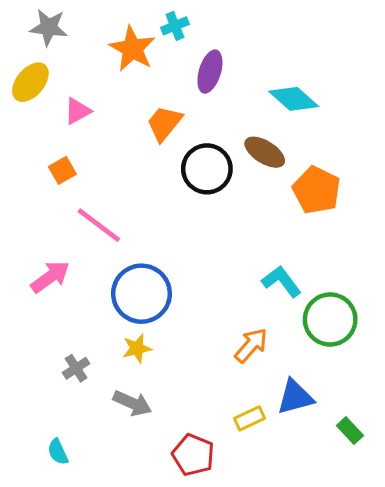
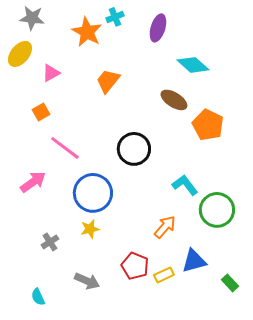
purple ellipse: (210, 72) -> (158, 28), moved
black circle: (207, 169) -> (134, 149), moved
gray arrow: (132, 403) -> (87, 281), moved
red pentagon: (193, 455) -> (135, 266), moved

